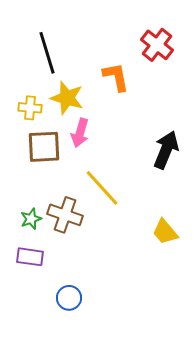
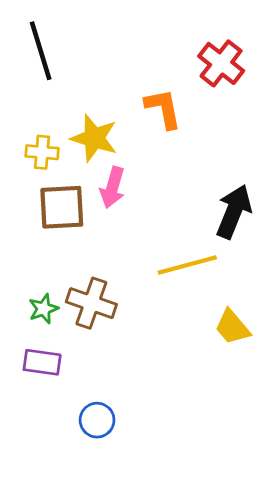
black line: (47, 53) -> (41, 51), moved
yellow line: (102, 188) -> (187, 265), moved, turned -63

